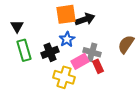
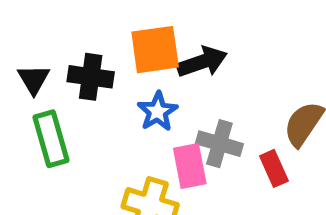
black cross: (50, 52) -> (91, 77), moved, turned 30
pink rectangle: (80, 61) -> (190, 166), turned -72
red rectangle: (98, 66) -> (274, 168), moved

